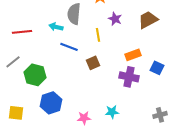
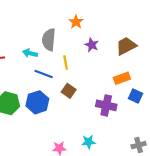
yellow line: (98, 35) -> (66, 63), moved
orange rectangle: (133, 55) -> (122, 78), moved
brown square: (93, 63) -> (69, 91), turned -32
blue hexagon: (51, 103) -> (37, 102), moved

